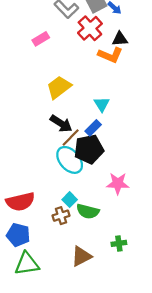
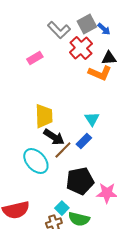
yellow trapezoid: (59, 87) -> (44, 116), moved, turned 125
black pentagon: (89, 149) -> (80, 181), moved
cyan ellipse: (70, 160) -> (36, 161), moved

